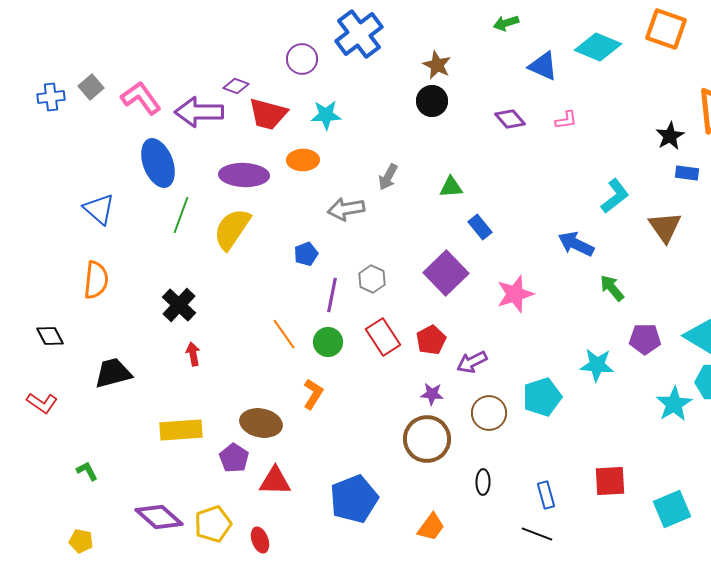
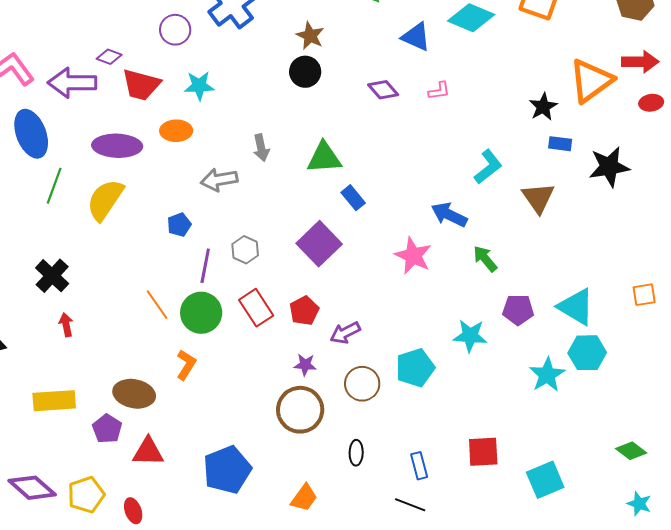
gray arrow: (388, 177) -> (261, 148), turned -40
green triangle: (451, 187) -> (324, 158), size x1.5
pink star: (515, 294) -> (413, 256), moved, turned -30
green circle: (328, 342) -> (201, 313), size x1.4

